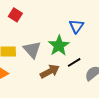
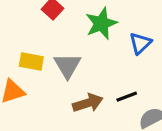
green star: (59, 46) -> (101, 23), moved

